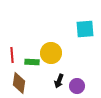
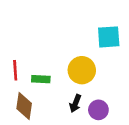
yellow circle: (51, 53) -> (82, 70), moved

